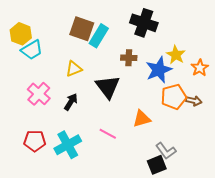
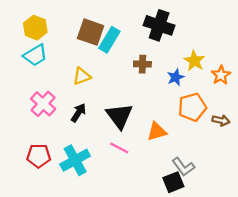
yellow hexagon: (21, 34) -> (35, 28), moved
blue star: (159, 70) -> (176, 77), size x0.6
black triangle: (108, 87) -> (119, 116), moved
brown arrow: (194, 101) -> (221, 120), moved

